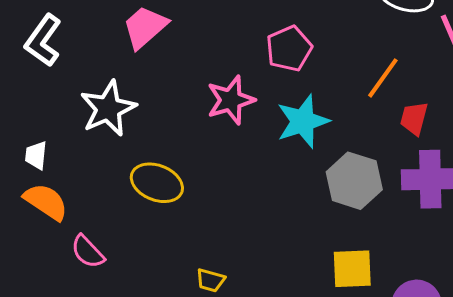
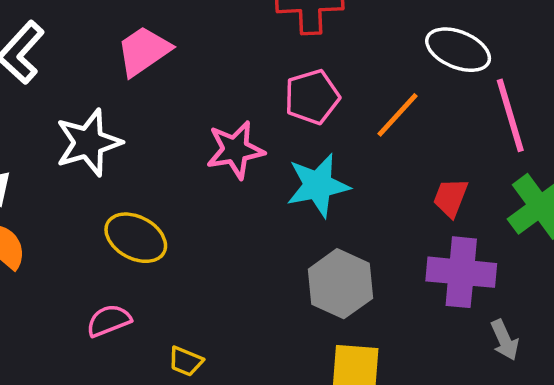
orange line: (383, 78) -> (398, 115), moved
gray hexagon: (354, 181) -> (340, 284), moved
pink semicircle: (88, 252) -> (109, 321), moved, turned 105

